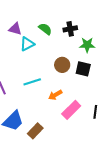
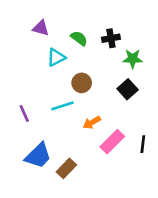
purple triangle: (15, 29) -> (41, 28), moved
brown circle: (62, 65) -> (82, 83), moved
black square: (83, 69) -> (128, 89), turned 35

